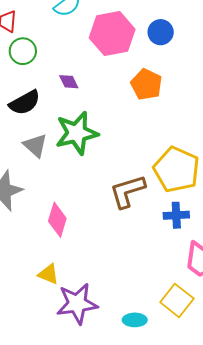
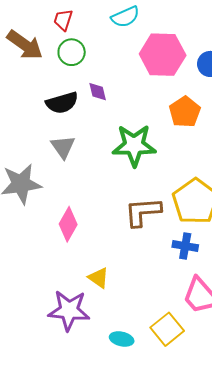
purple diamond: (69, 82) -> (98, 92), moved
green star: (77, 133) -> (134, 145), moved
yellow triangle: (49, 274) -> (99, 278), moved

